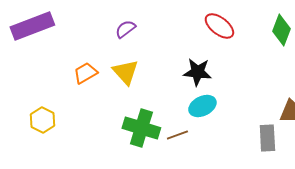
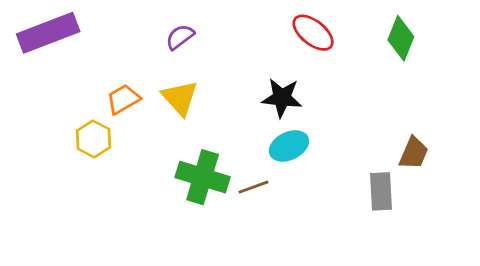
yellow hexagon: (42, 120) -> (93, 139), moved

